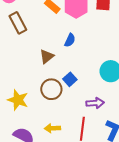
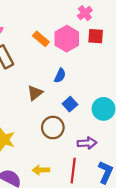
blue square: (70, 79) -> (70, 104), moved
brown circle: (51, 89) -> (53, 128), moved

